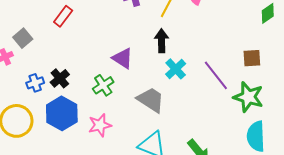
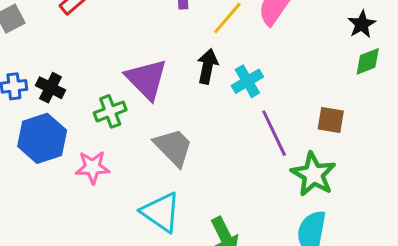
purple triangle: (123, 58) -> (146, 79), size x1.4
cyan cross: (176, 69) -> (247, 81), moved
black cross: (60, 78) -> (50, 88), turned -36

